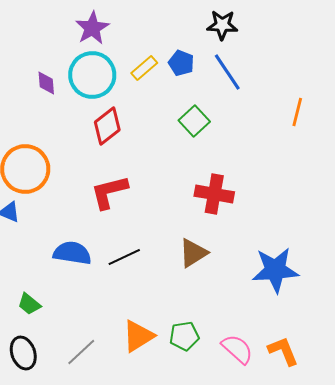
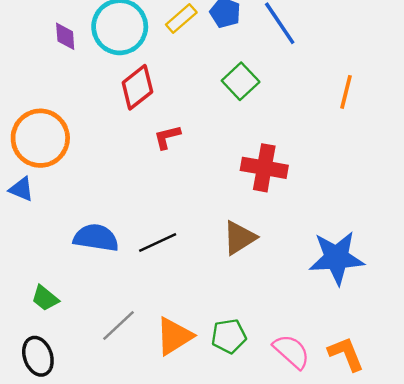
orange line: (297, 112) -> (346, 92), moved
red L-shape: (109, 192) -> (167, 137), moved, size x0.6
gray line: (81, 352) -> (119, 325), moved

